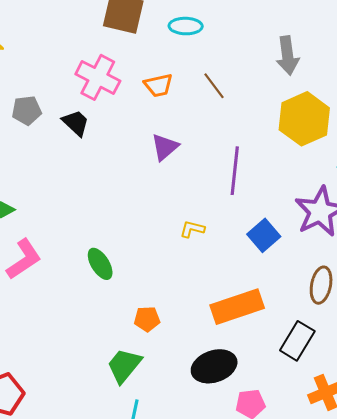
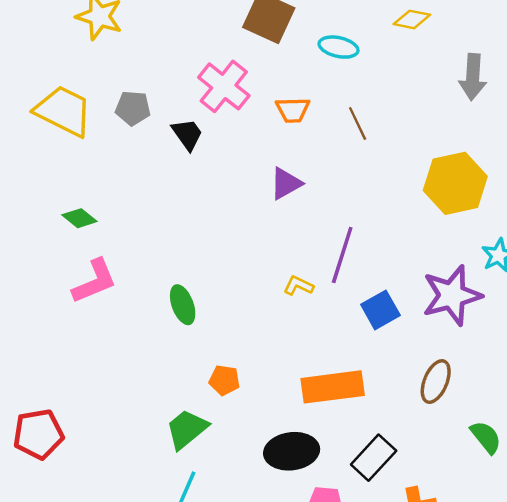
gray arrow: (288, 55) -> (473, 77), moved
purple line: (235, 171) -> (342, 255), moved
black rectangle: (297, 341) -> (374, 458), moved

